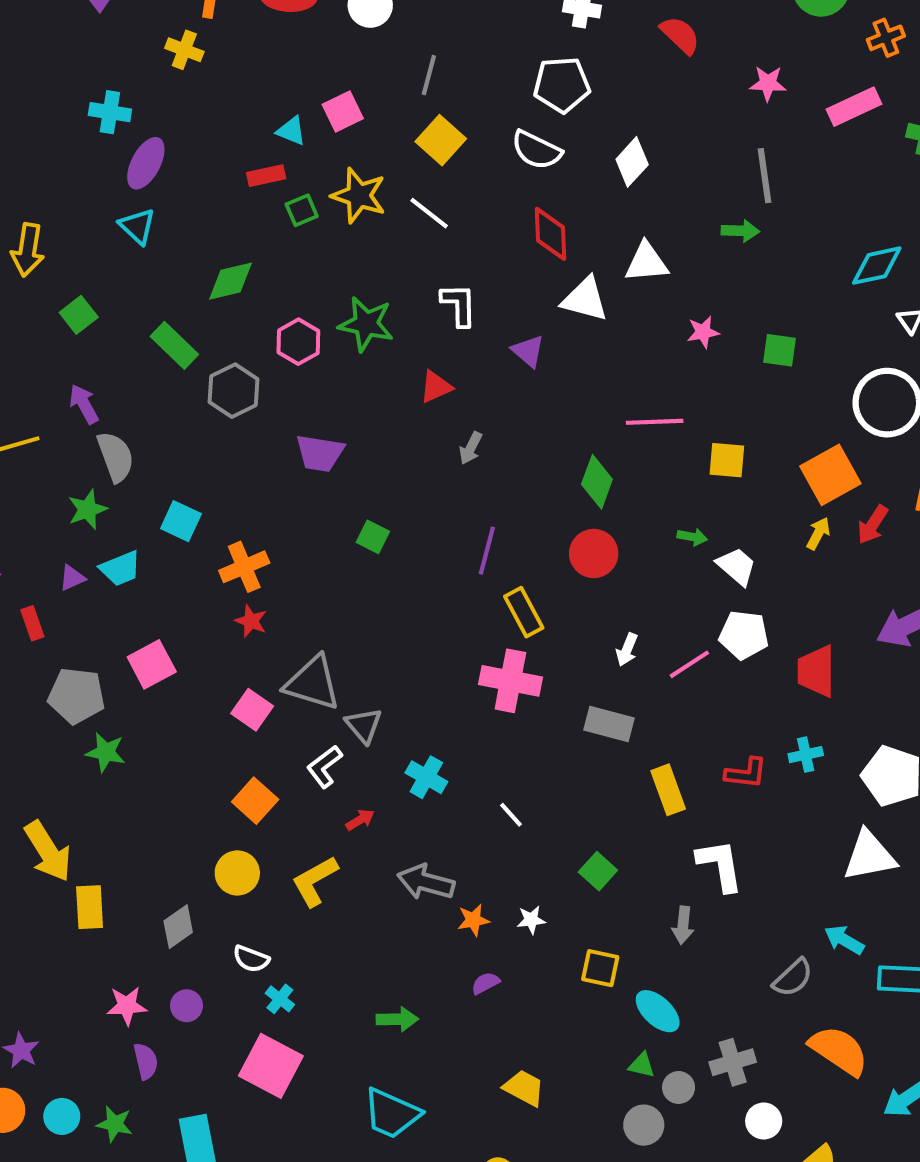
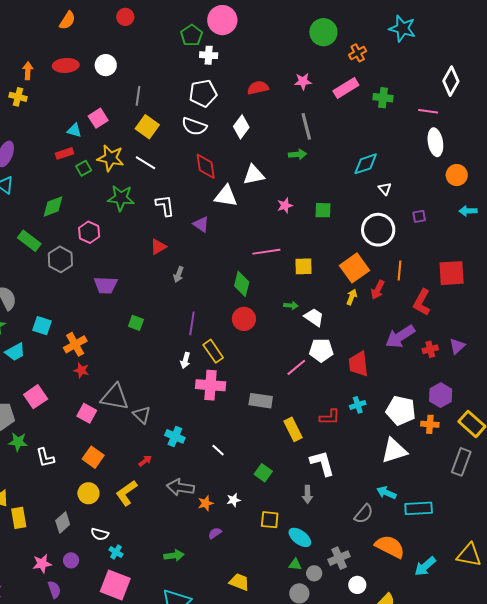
red semicircle: (680, 35) -> (258, 88), moved, turned -50
green star: (366, 324) -> (121, 198), moved
white arrow: (627, 650) -> (185, 360), moved
white L-shape: (324, 767) -> (45, 458), moved, turned -60

